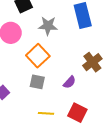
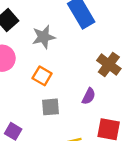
orange square: (38, 56) -> (42, 76), size x0.7

